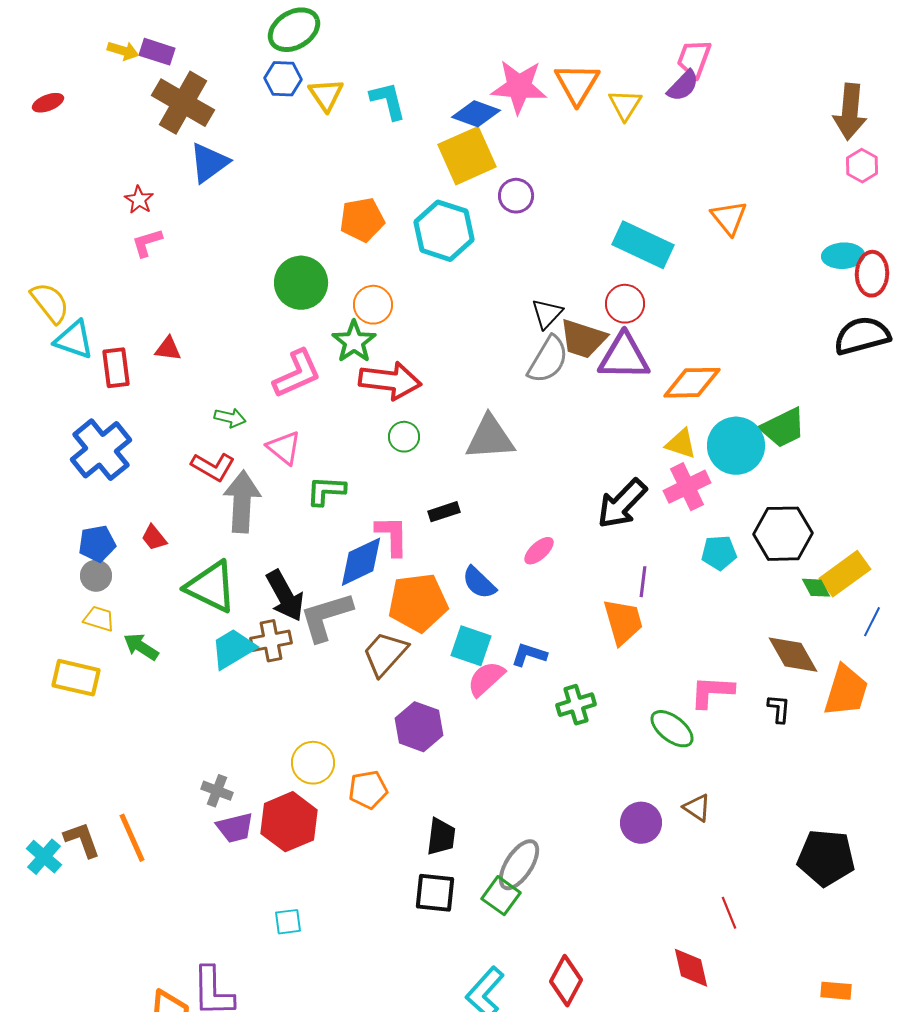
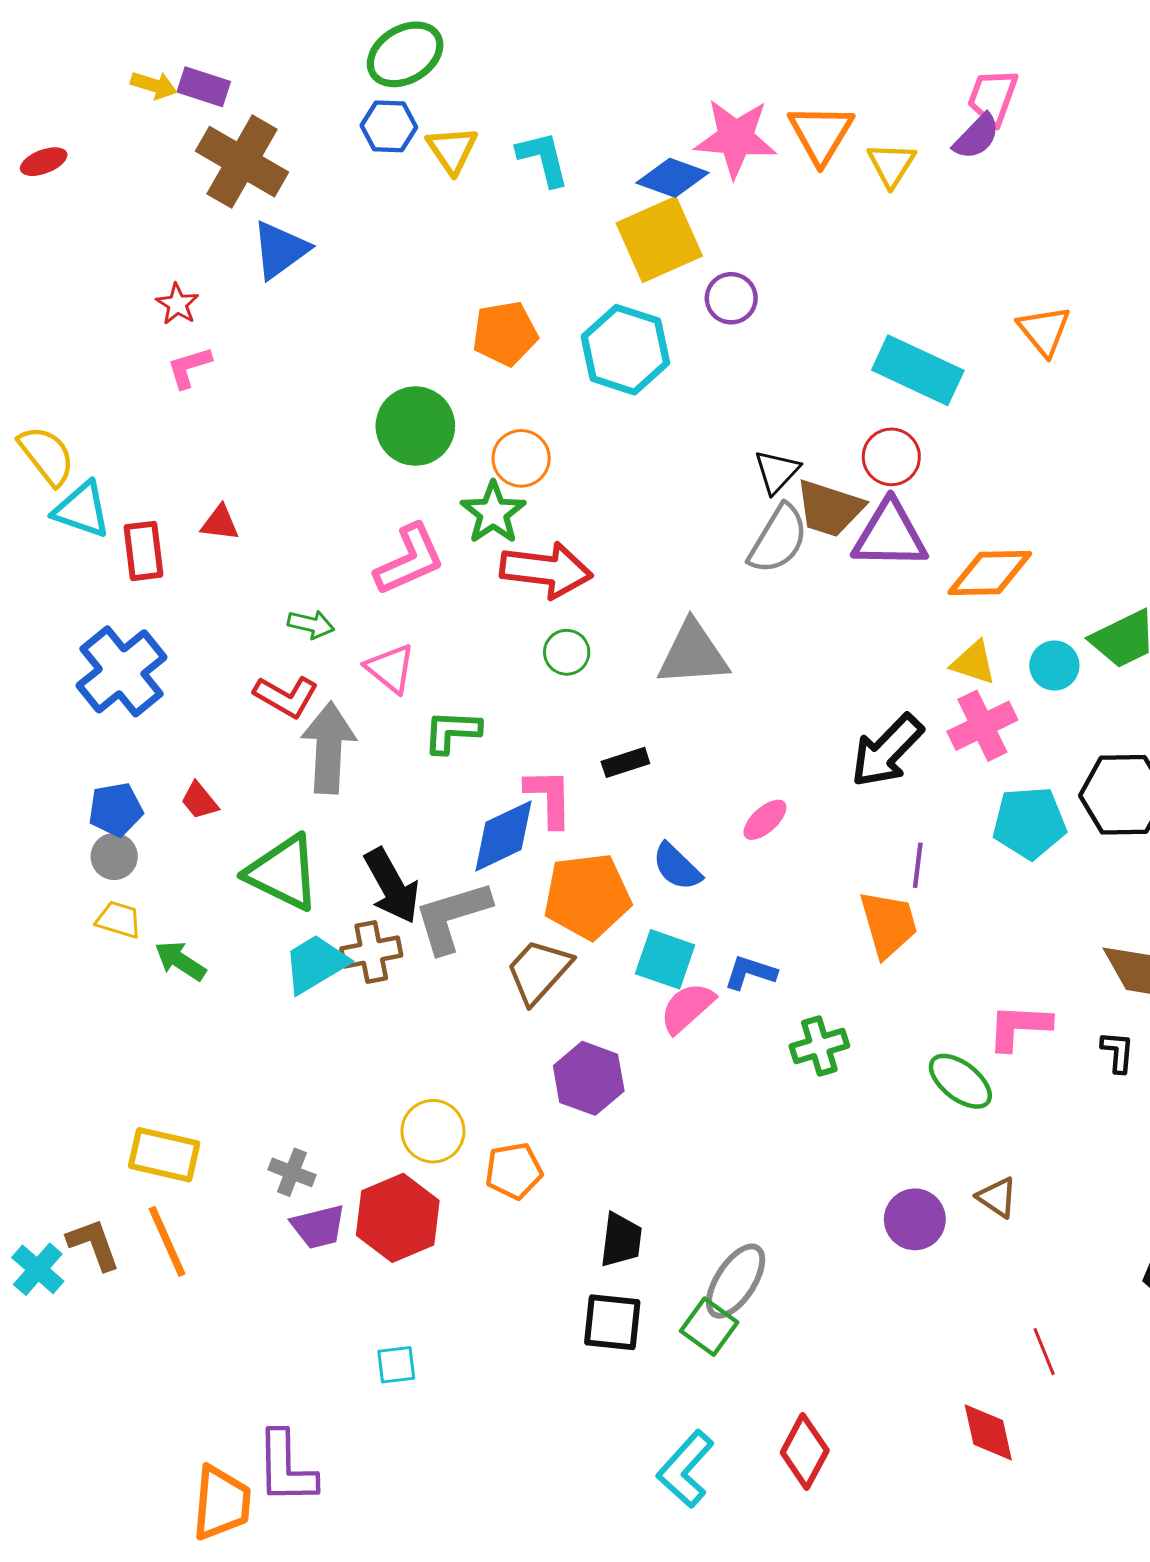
cyan circle: (736, 446) -> (1054, 665), size x0.6
cyan pentagon: (719, 553) -> (1029, 823), size x1.4
yellow rectangle: (76, 678) -> (164, 1155), moved

